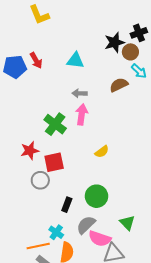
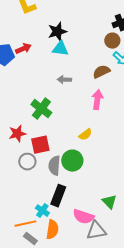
black star: (115, 42) -> (57, 32), moved
red arrow: (36, 60) -> (23, 49), turned -84
pink arrow: (82, 115) -> (97, 100), moved
green circle: (96, 196) -> (72, 161), moved
black rectangle: (67, 205) -> (58, 196), moved, size x1.5
gray semicircle: (86, 225) -> (54, 166), moved, turned -42

